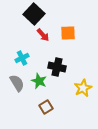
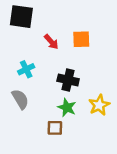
black square: (34, 14) -> (21, 17), moved, turned -35
green star: (39, 81) -> (67, 108), moved
brown square: (46, 107) -> (55, 128), turned 32

